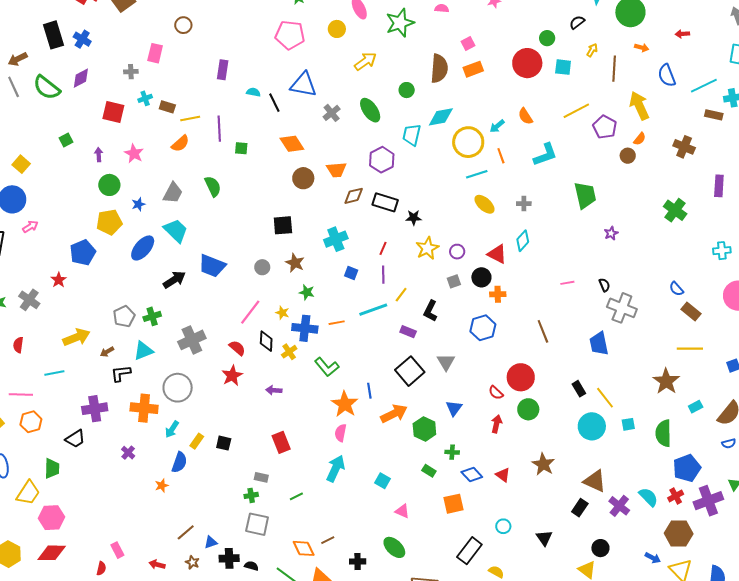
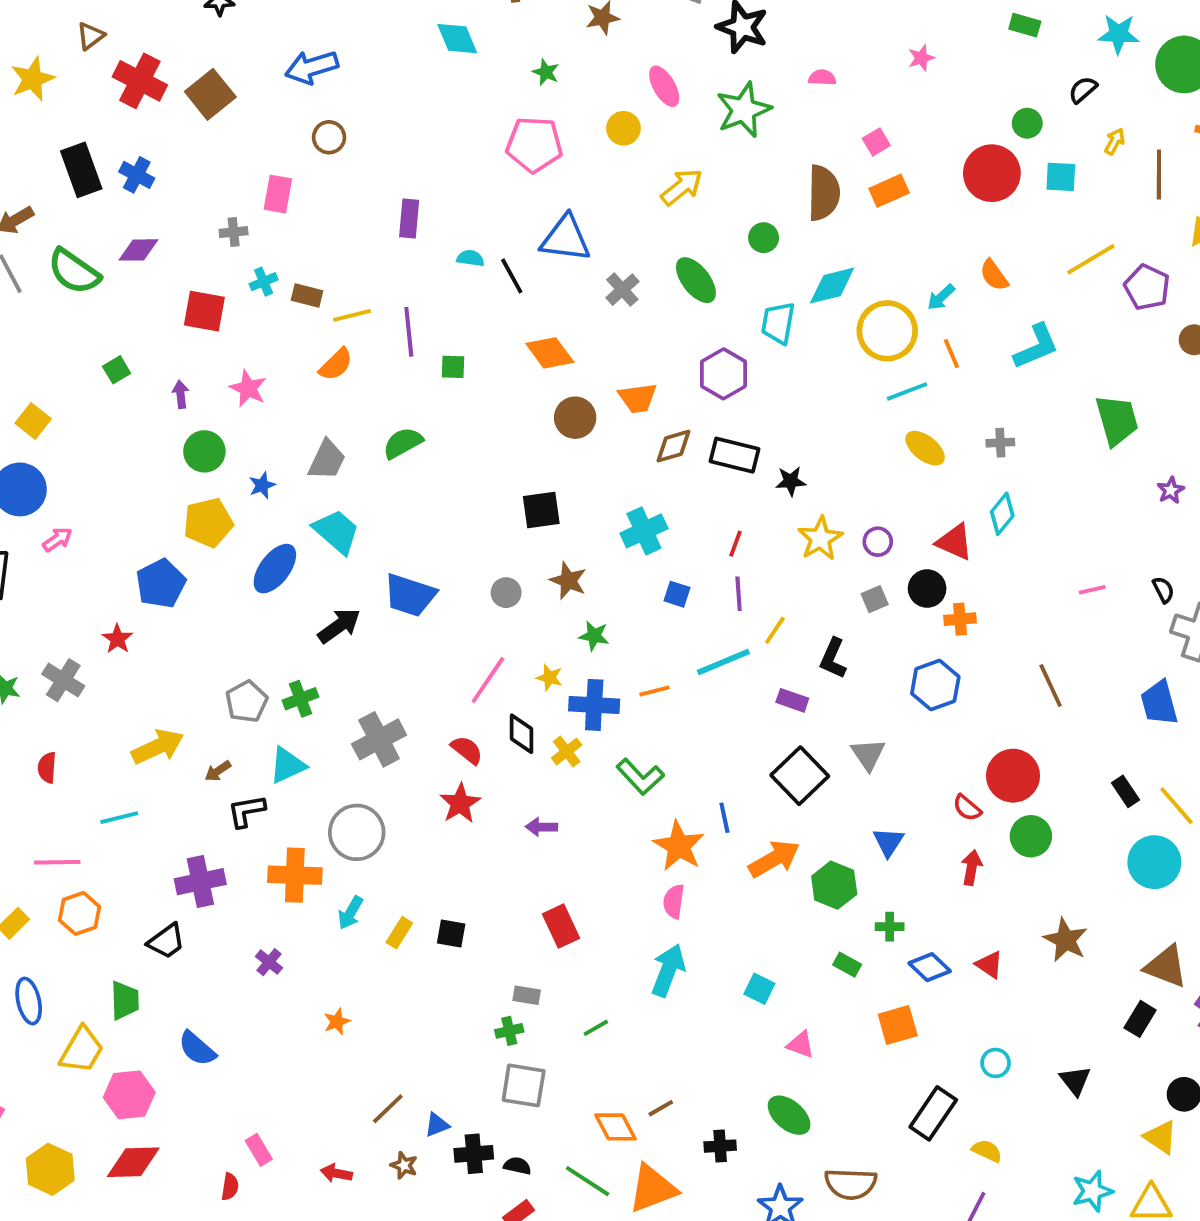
purple diamond: (81, 78) -> (138, 250), turned 30
green semicircle: (213, 186) -> (403, 443), turned -90
blue semicircle: (179, 462) -> (197, 1049), moved, turned 115

